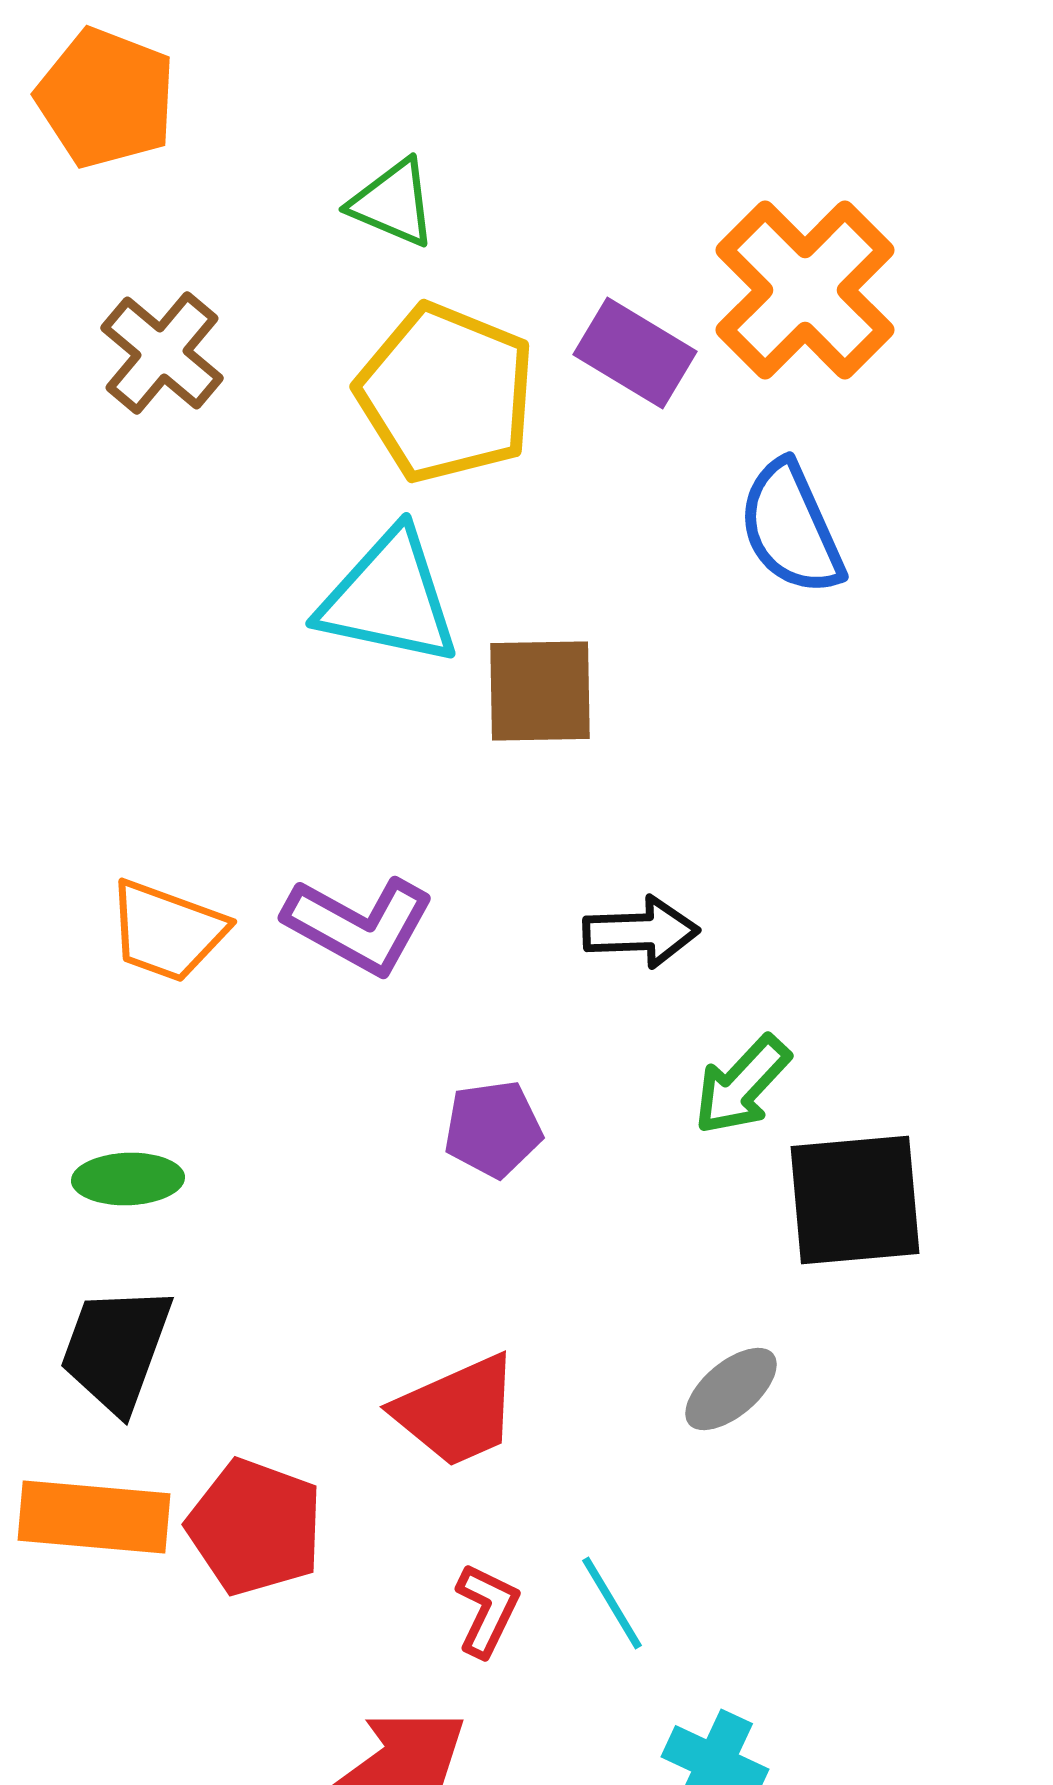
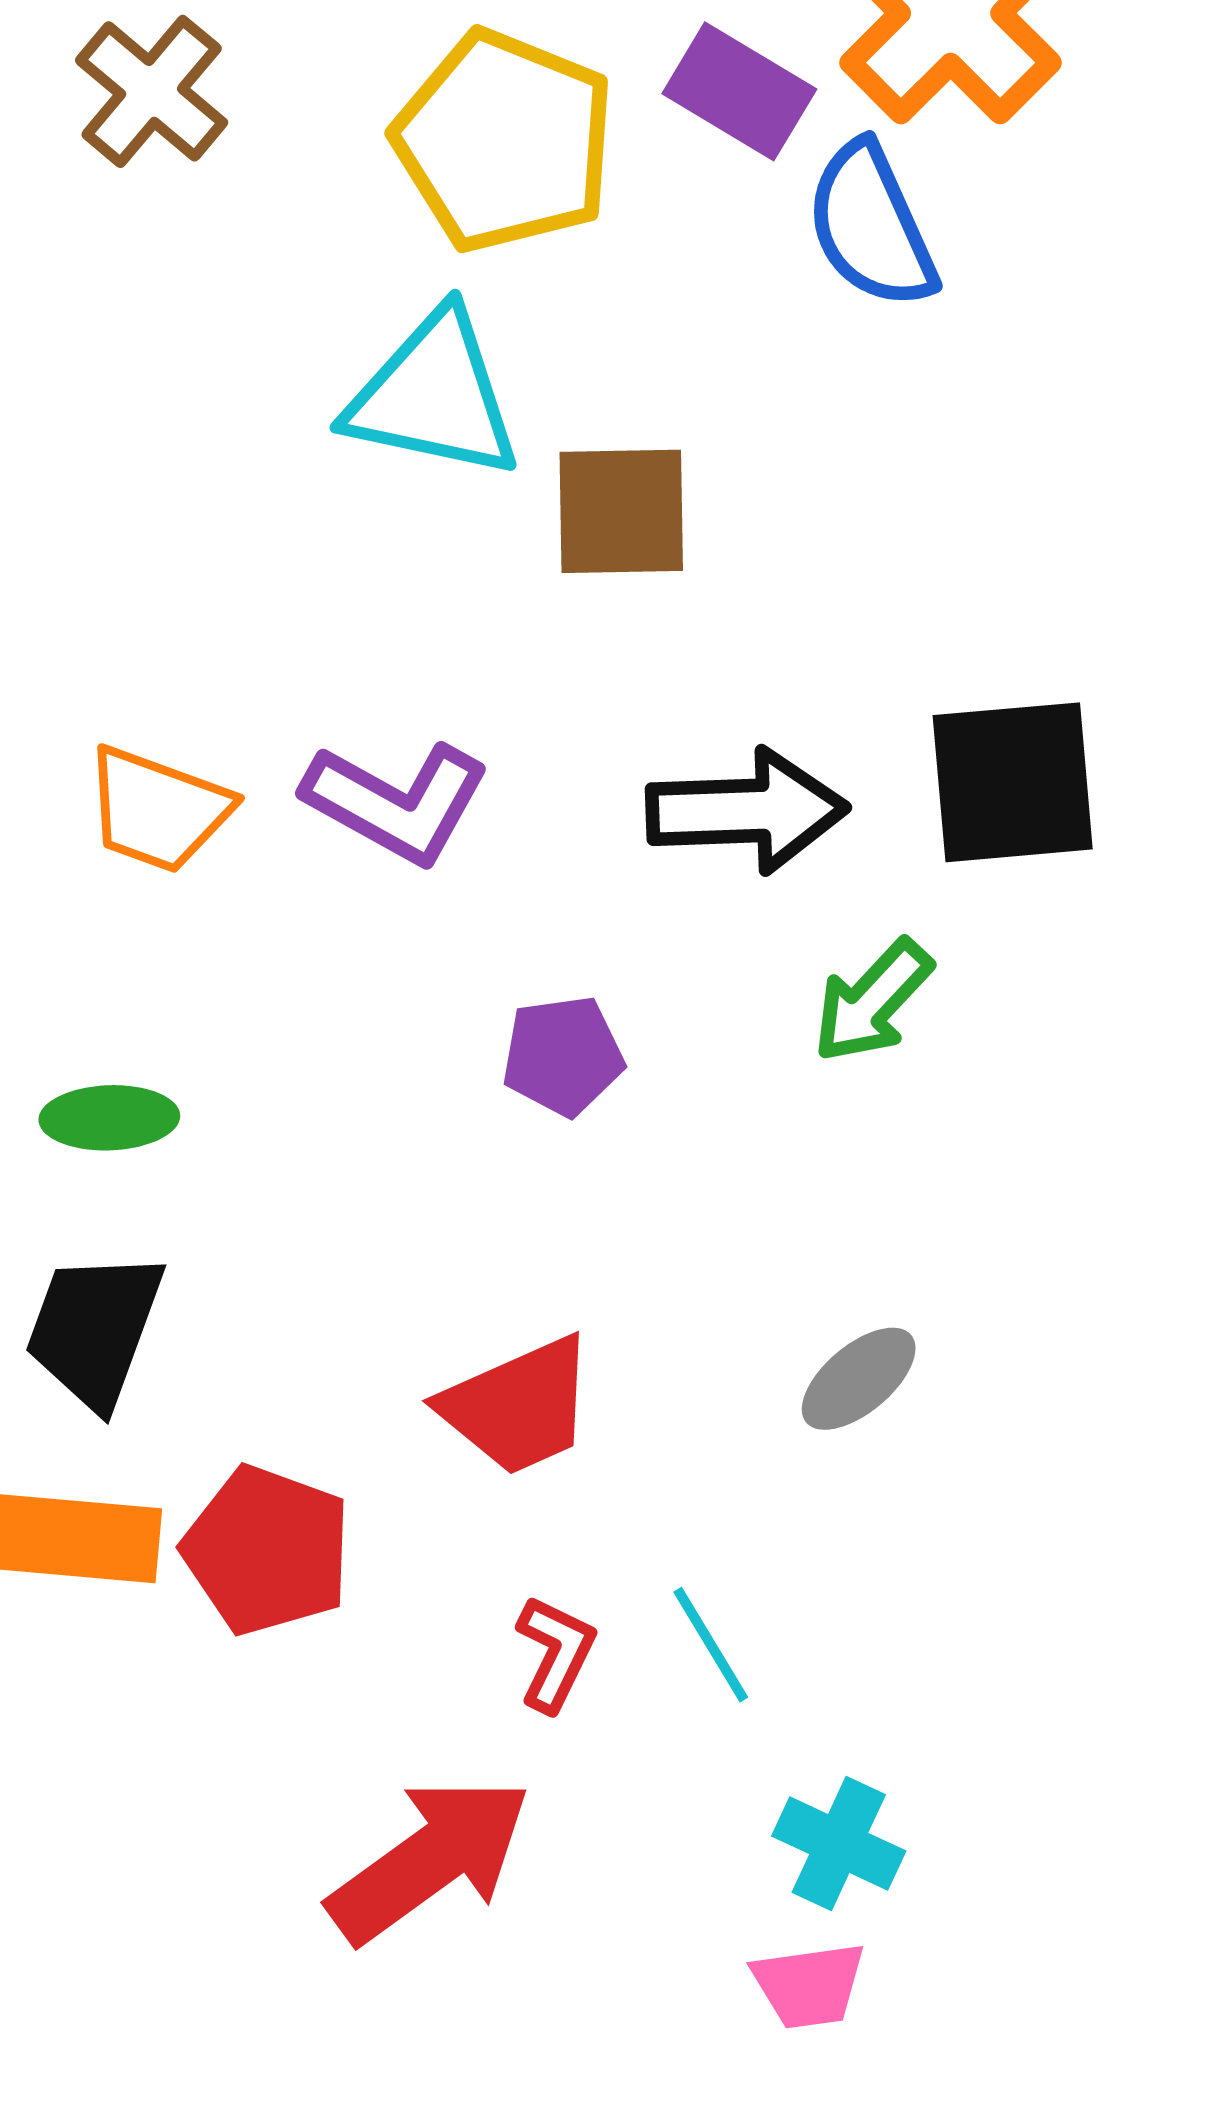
blue semicircle: (791, 528) -> (871, 226), moved
black arrow: (641, 932) -> (747, 811), size x1.4
black square: (855, 1200) -> (1013, 782), moved

